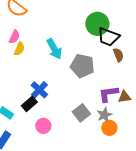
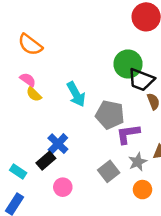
pink semicircle: (14, 37) -> (28, 80), turned -80
yellow semicircle: (19, 49) -> (34, 94), turned 112
purple L-shape: (108, 94) -> (128, 134), moved
gray star: (104, 115) -> (138, 162), moved

